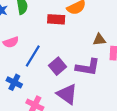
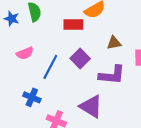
brown triangle: (99, 40) -> (114, 43), moved
purple square: (58, 66) -> (80, 59), moved

